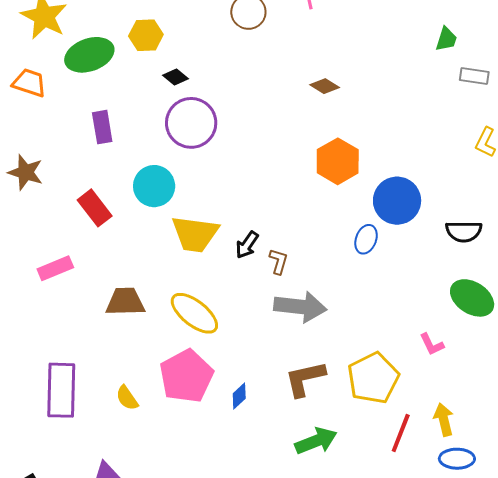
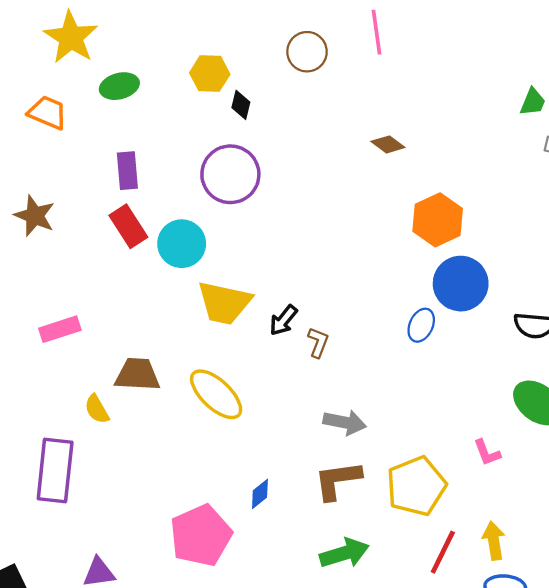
yellow hexagon: (146, 35) -> (210, 74), moved
green ellipse: (89, 55) -> (119, 86), size x0.7
black diamond: (175, 77) -> (241, 105), moved, turned 60
orange hexagon: (338, 161) -> (438, 220), moved
red rectangle: (95, 208) -> (128, 226), moved
gray arrow: (300, 307) -> (345, 422), moved, size x0.7
pink pentagon: (186, 376) -> (201, 536), moved
yellow semicircle: (127, 398) -> (97, 409), moved

